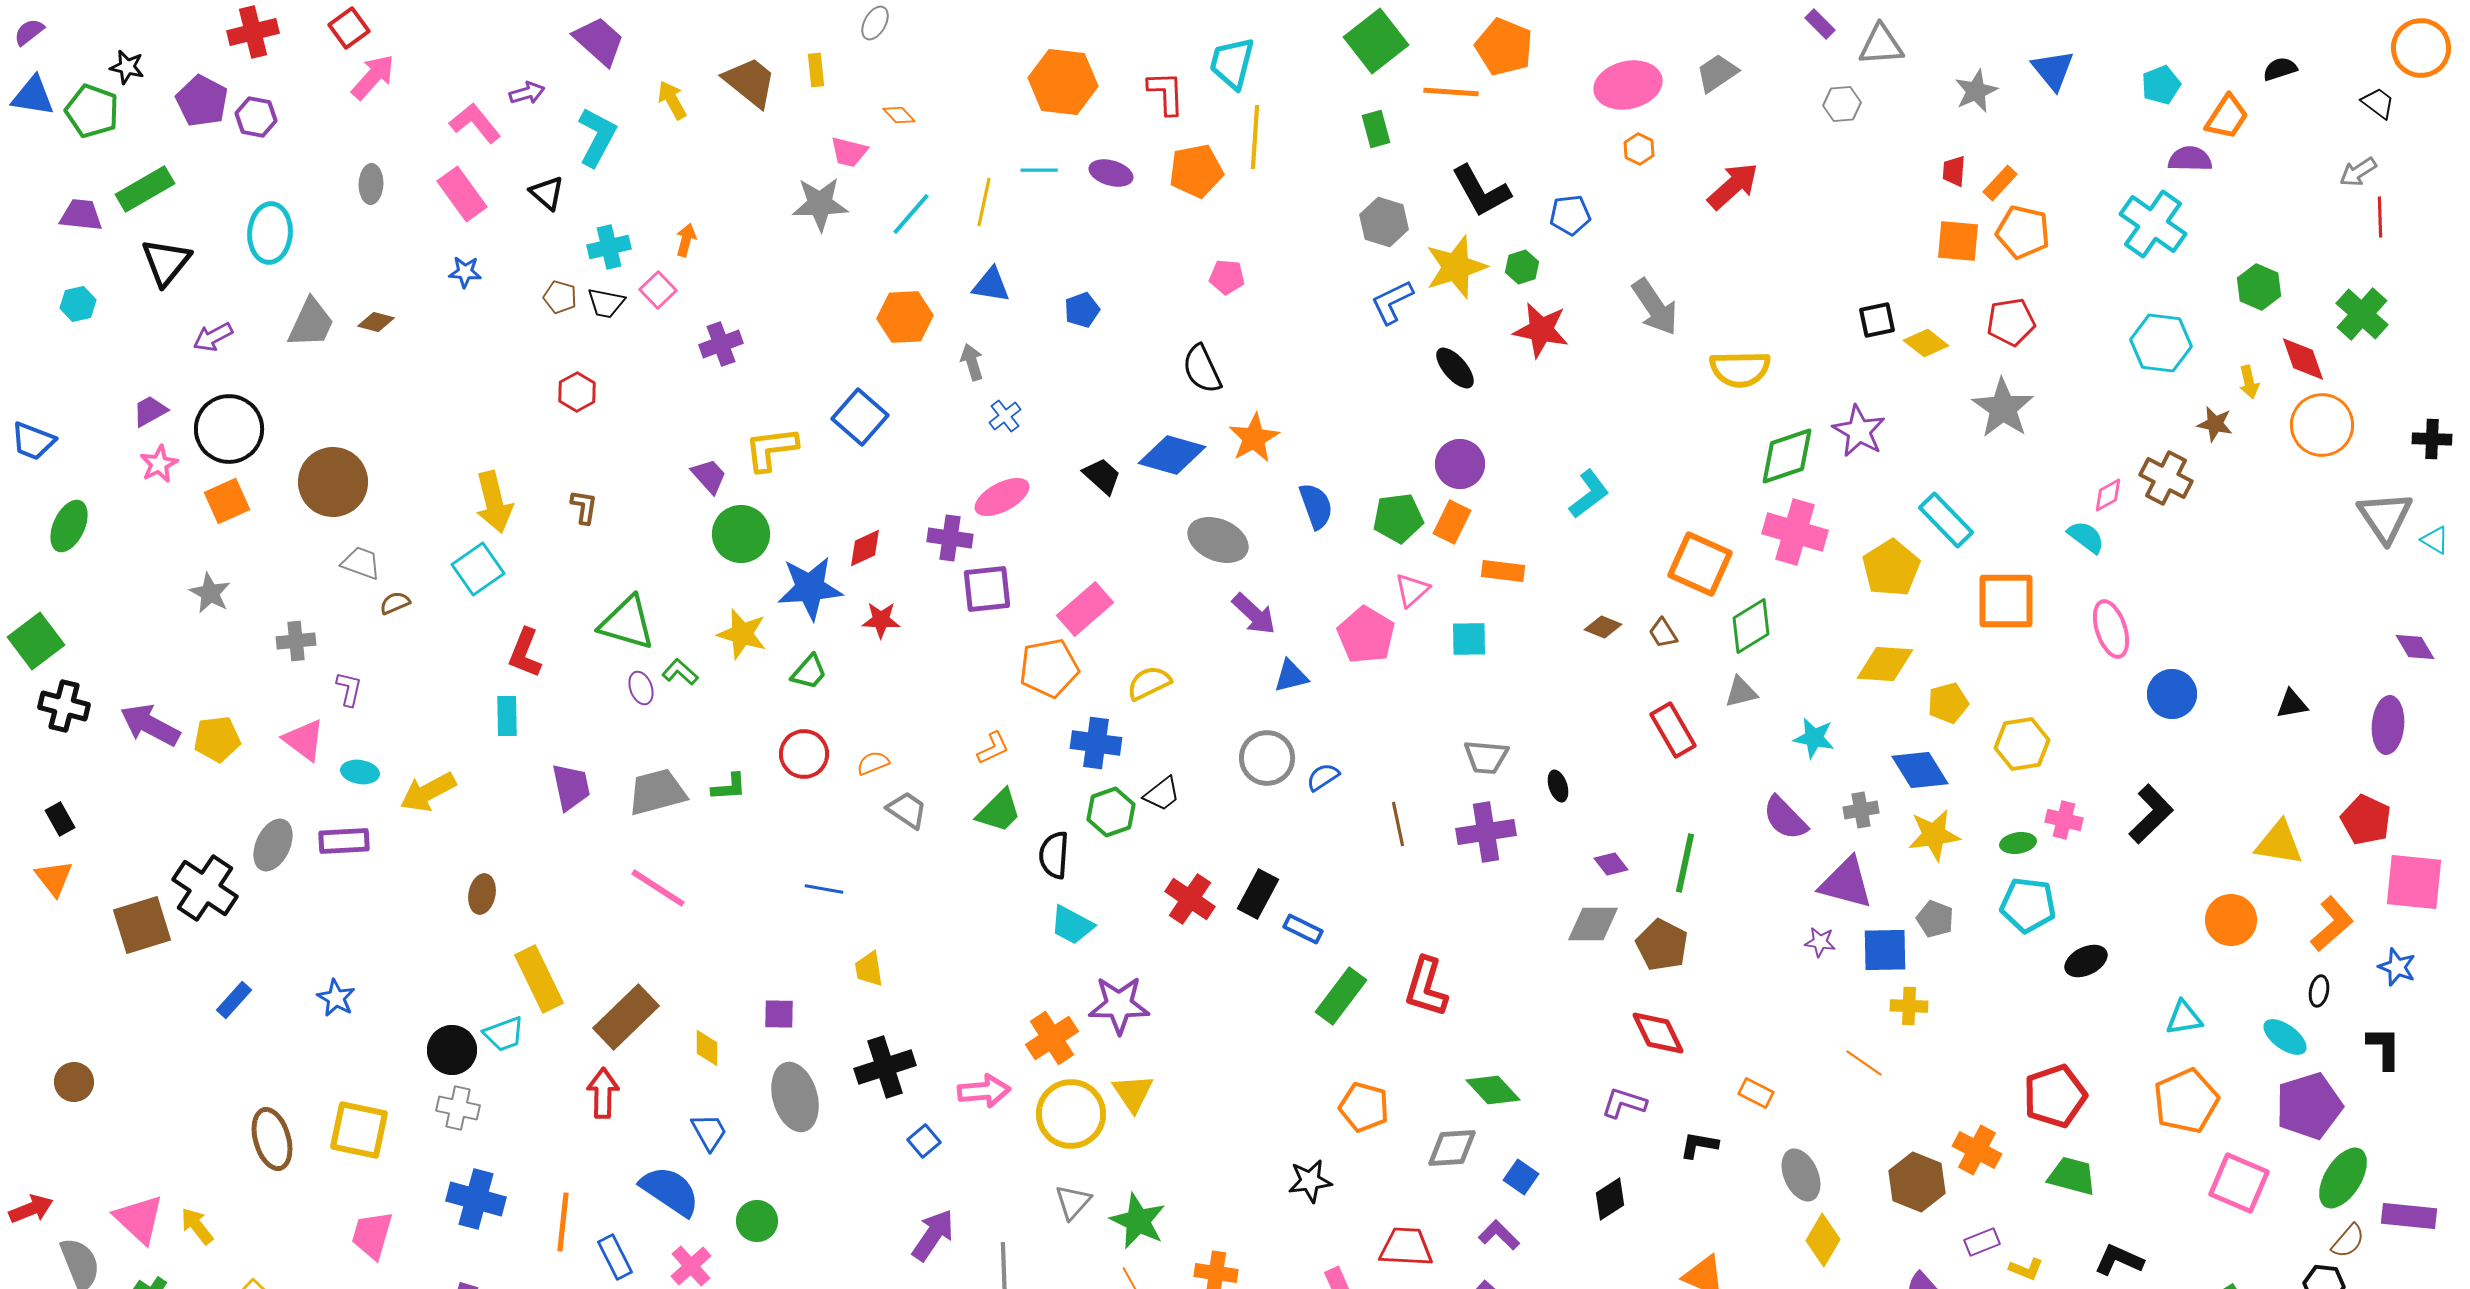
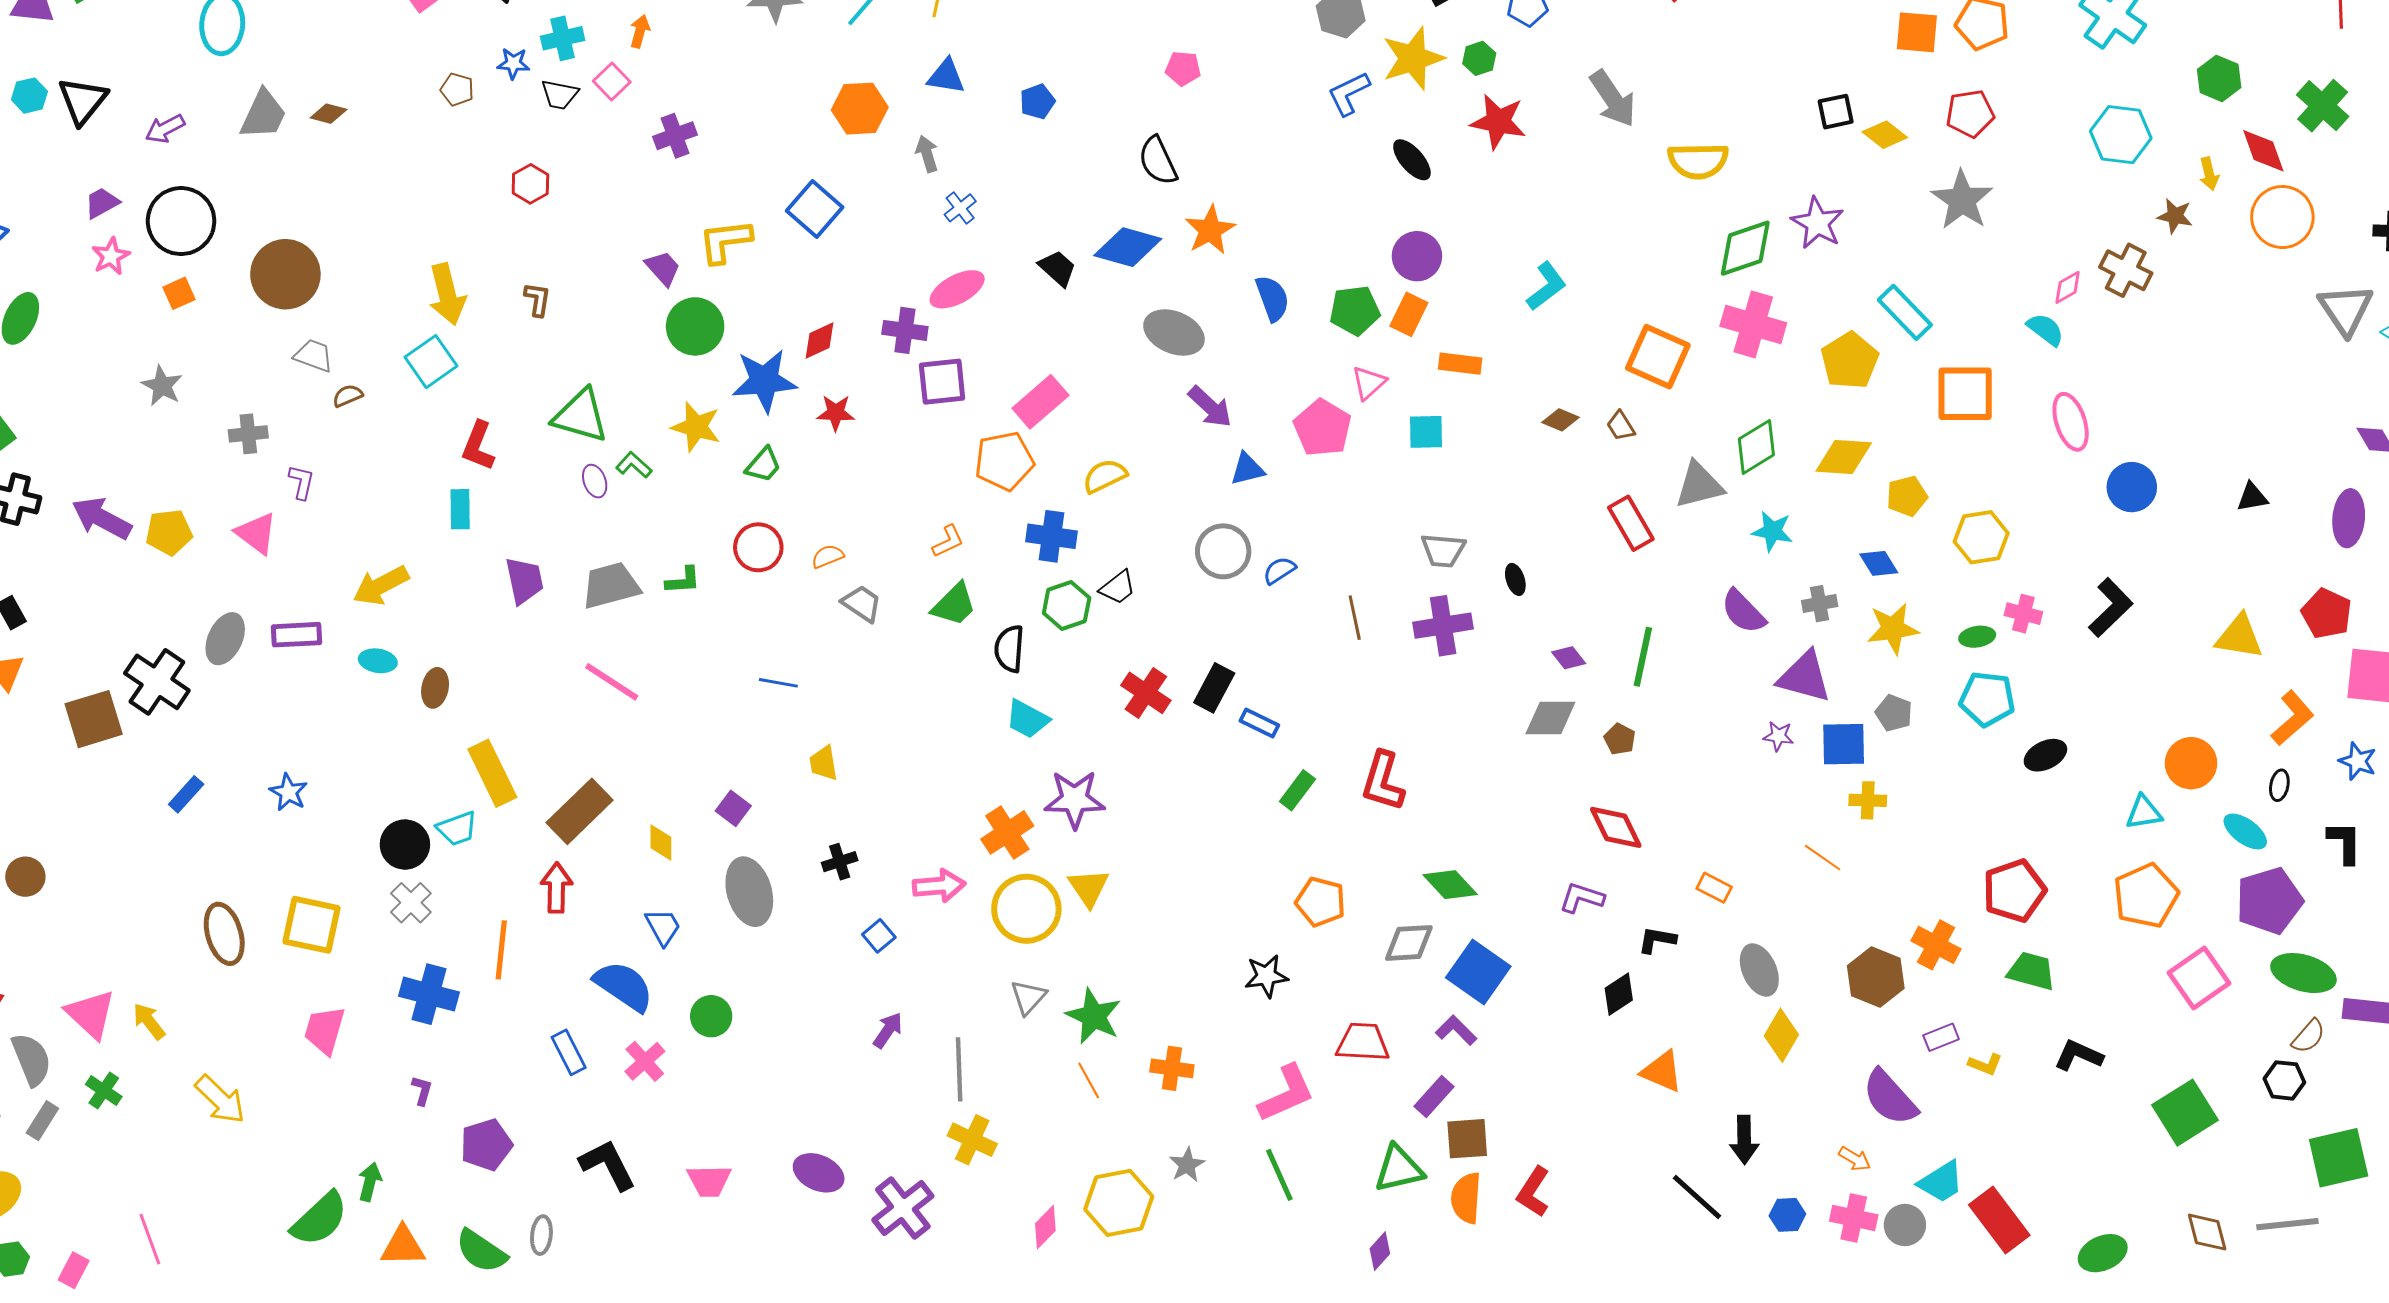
black triangle: (166, 262) -> (83, 101), moved
blue star: (465, 272) -> (513, 63), moved
brown pentagon: (560, 297) -> (457, 90), moved
orange square: (227, 501) -> (179, 293), size x0.7
green diamond: (1751, 626) -> (1756, 447), moved
gray triangle: (1741, 692) -> (1699, 485), size x1.5
blue diamond: (1920, 770) -> (1879, 563), size x0.7
cyan ellipse: (360, 772) -> (378, 661), moved
orange circle: (2231, 920) -> (2191, 763), moved
brown pentagon: (1662, 945) -> (1620, 739), size x0.6
green rectangle: (1341, 996) -> (1297, 790), size x0.7
purple square: (779, 1014) -> (733, 808), turned 36
black cross: (885, 1067) -> (840, 862), size x0.6
gray cross: (458, 1108) -> (411, 903), turned 33
blue square: (1521, 1177) -> (1478, 972), size x1.8
green ellipse: (2343, 1178) -> (2303, 973), turned 74
pink square: (2239, 1183) -> (2199, 978), turned 32
black diamond: (1610, 1199) -> (1619, 994), moved
orange line: (563, 1222) -> (501, 950), moved
purple arrow: (933, 1235) -> (888, 1030), size x0.7

